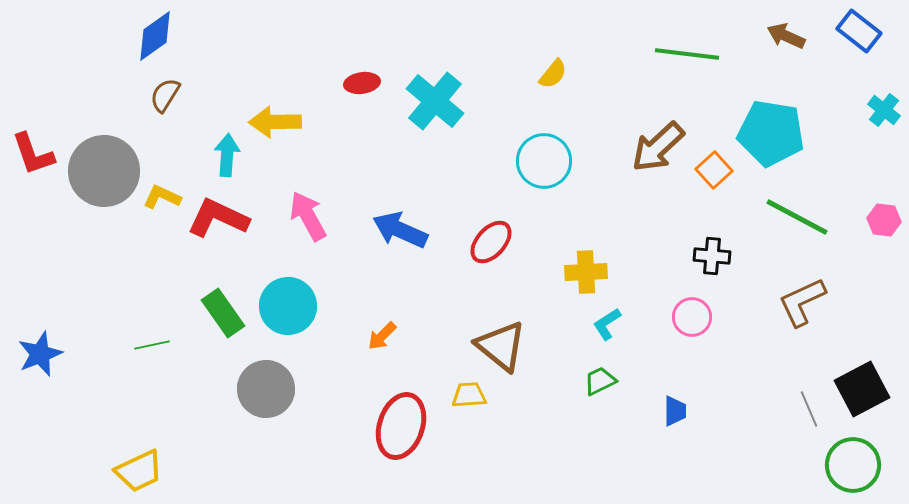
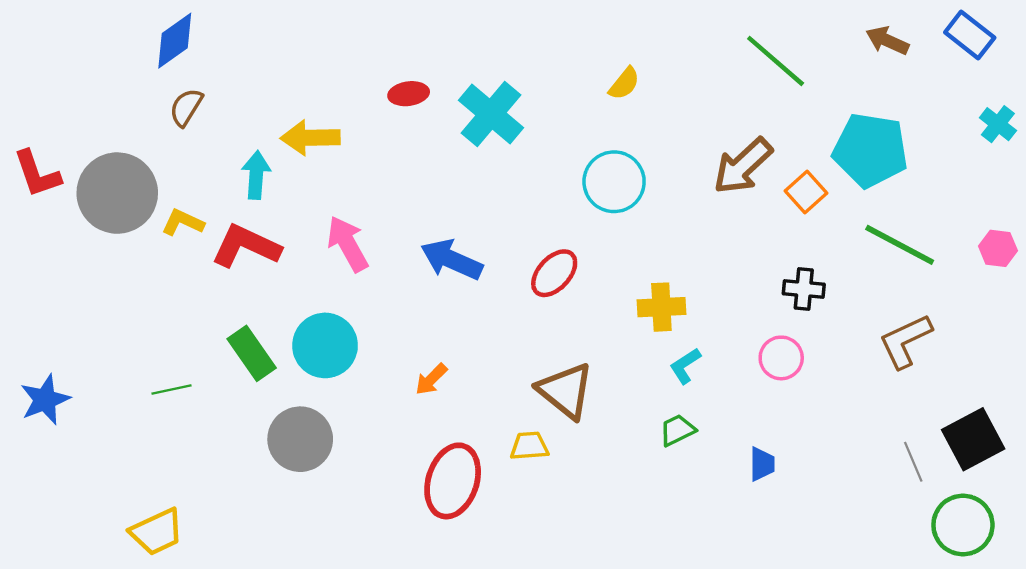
green line: (687, 54) -> (776, 61), turned 34

